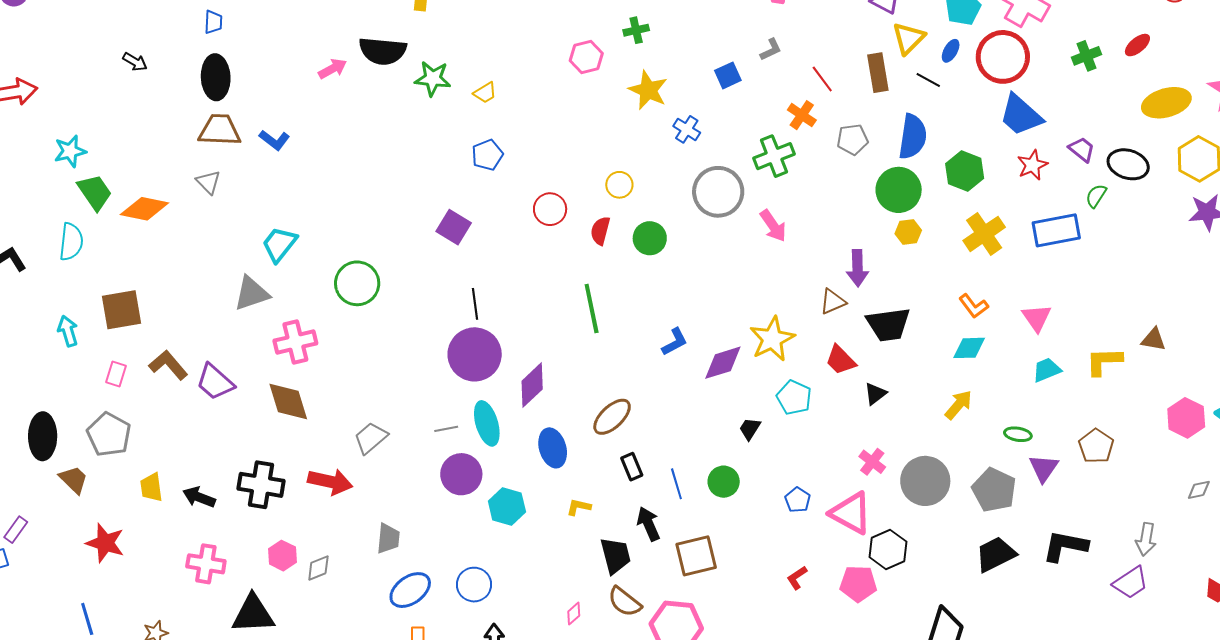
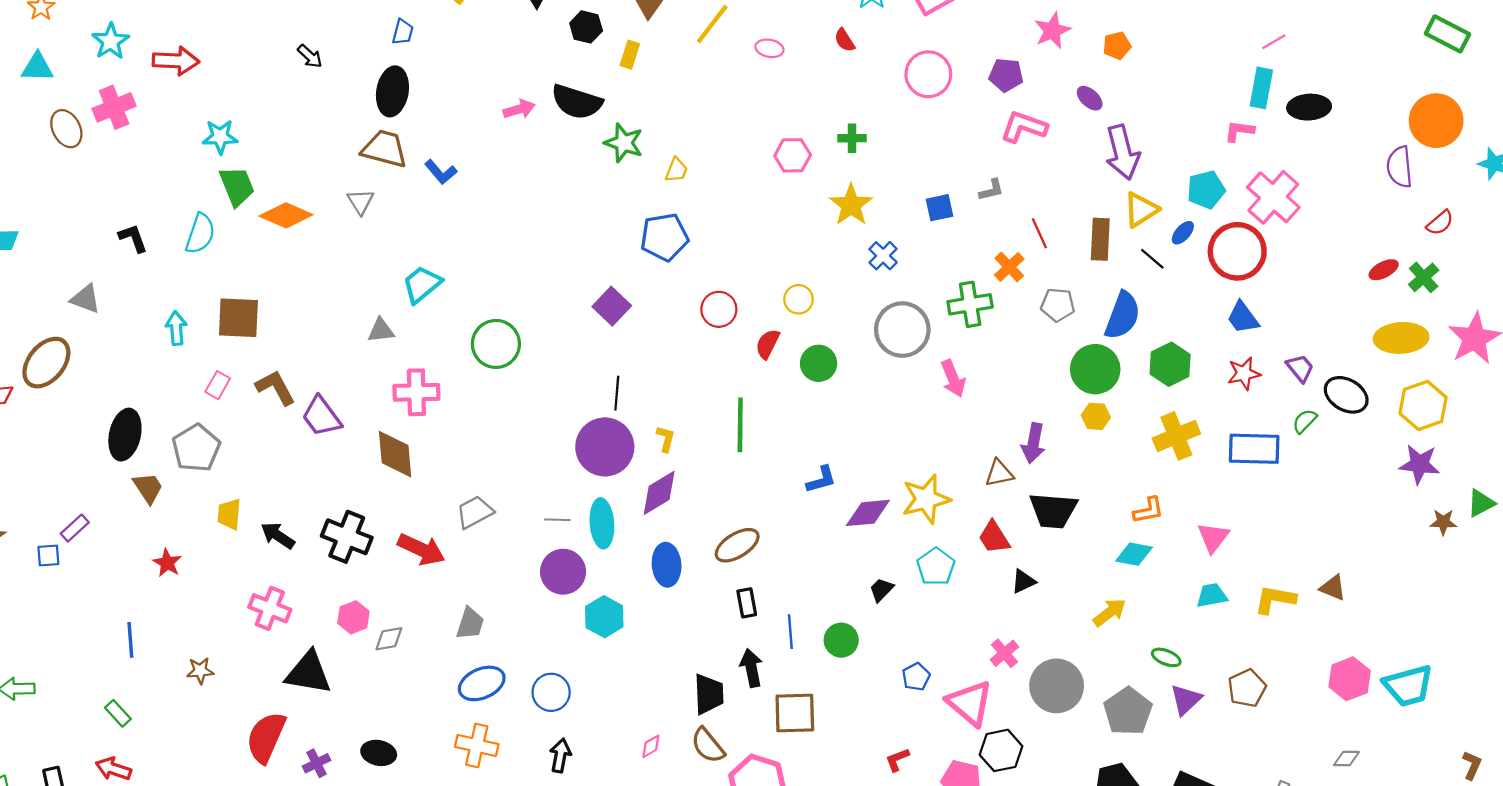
green cross: (1086, 56) -> (1424, 277), moved, turned -32
yellow trapezoid: (485, 93) -> (676, 170), turned -50
blue trapezoid: (1021, 115) -> (1243, 318), size x0.7
blue pentagon: (487, 155) -> (664, 237), size x1.4
gray triangle: (252, 293) -> (381, 330), size x0.7
orange L-shape: (974, 306) -> (1148, 510), turned -76
yellow L-shape: (579, 507) -> (666, 439), moved, turned 80
red star: (105, 543) -> (167, 563), size x0.7

